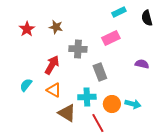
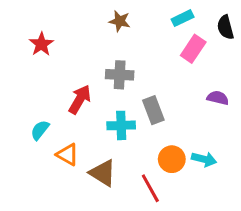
brown star: (56, 27) -> (120, 21), moved
pink rectangle: (111, 38) -> (193, 49), moved, turned -30
orange triangle: (54, 90) -> (67, 155), moved
cyan cross: (87, 97) -> (121, 125), moved

